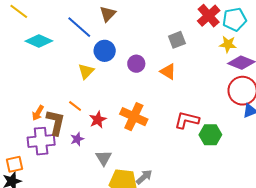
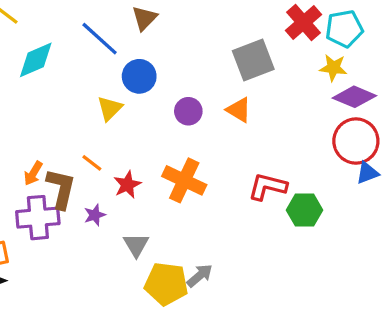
gray square: (177, 40) -> (253, 60), size x1.5
cyan diamond: (39, 41) -> (36, 60), turned -48
purple circle: (136, 64) -> (188, 111), moved

